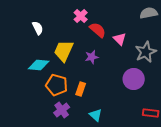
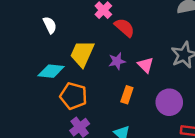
pink triangle: (120, 39) -> (146, 65), moved
purple circle: (134, 79) -> (169, 102), moved
orange rectangle: (81, 89) -> (127, 95), moved

